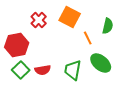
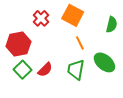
orange line: (88, 38) -> (80, 43), moved
red semicircle: (43, 70) -> (45, 70), turned -35

